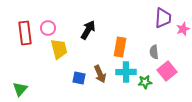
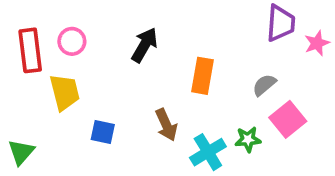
yellow trapezoid: (59, 49) -> (65, 92), moved
gray semicircle: (154, 52) -> (264, 85), turned 56
cyan cross: (126, 72) -> (208, 152), moved, turned -30
blue square: (79, 78) -> (103, 132), moved

